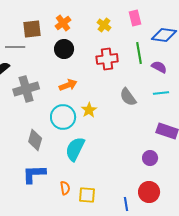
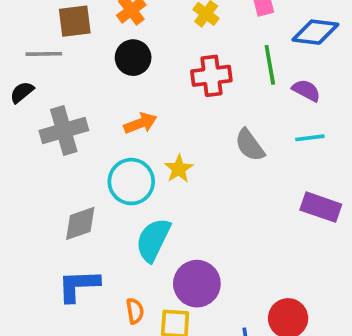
gray diamond: (35, 140) -> (80, 223), turned 55
purple circle: (150, 158) -> (197, 284), moved, size x1.6

